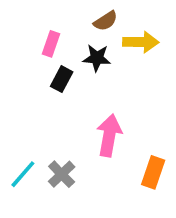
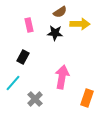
pink rectangle: (51, 44) -> (29, 25), turned -32
black rectangle: (62, 79) -> (23, 57), moved
cyan line: (23, 174) -> (13, 83), moved

